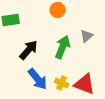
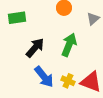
gray triangle: (87, 36) -> (93, 19), moved

